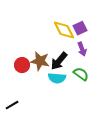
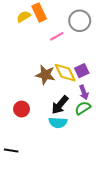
brown star: (40, 61) -> (45, 75), moved
green semicircle: (81, 74) -> (83, 108), moved, turned -70
black line: (12, 105) -> (11, 151), turned 40

